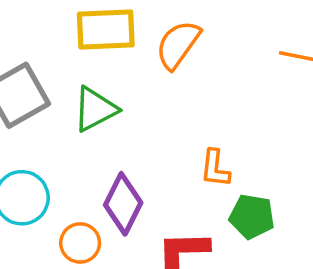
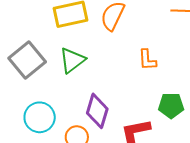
orange L-shape: (215, 168) -> (147, 60), moved

